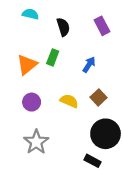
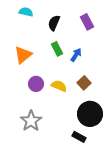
black semicircle: (63, 27) -> (54, 23), turned -140
green rectangle: (53, 57) -> (57, 49), moved, turned -48
purple circle: (32, 102) -> (36, 84), moved

